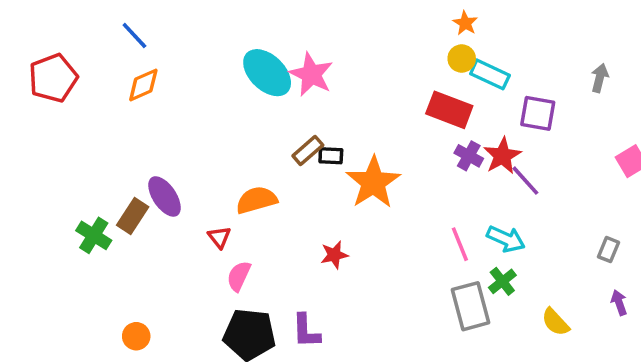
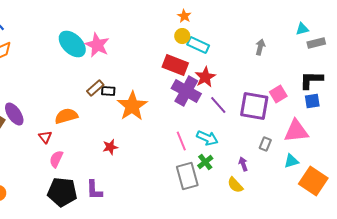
purple square: (538, 113) -> (254, 106), moved, size x1.4
purple cross: (469, 156) -> (186, 91), size x1.8
red star: (502, 156) -> (205, 77), moved
purple arrow: (619, 303) -> (243, 164), moved

